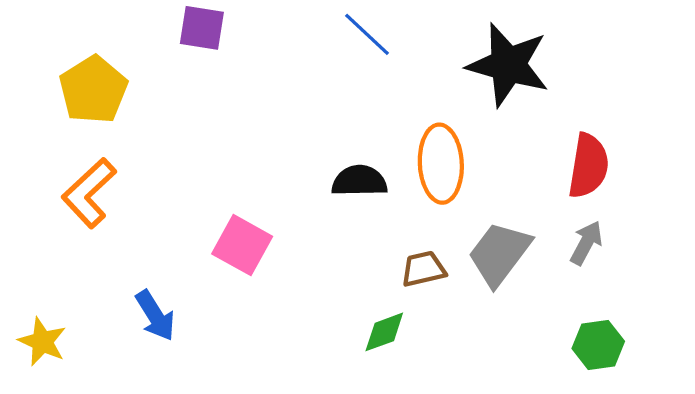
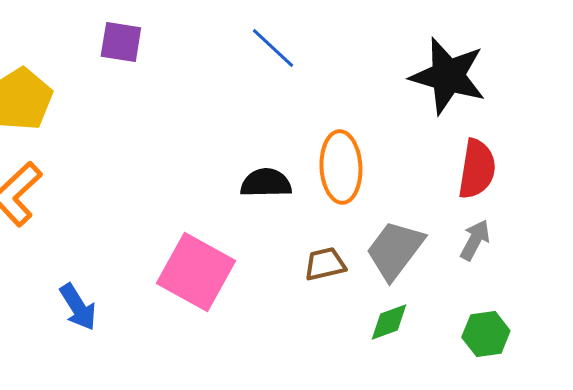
black star: (508, 65) -> (448, 76), moved
pink square: (242, 245) -> (196, 272), moved, size x1.4
green diamond: (384, 332) -> (389, 322), moved

